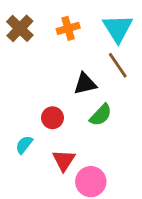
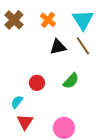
orange cross: (68, 28) -> (48, 20), turned -35
black triangle: (85, 84) -> (58, 47), moved
red triangle: (64, 160) -> (25, 122), moved

